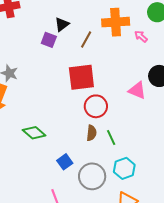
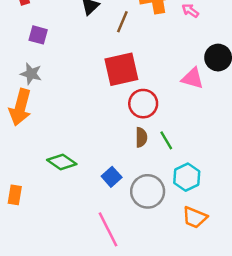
purple square: (49, 40) -> (38, 35), moved
green diamond: (34, 133) -> (62, 162), moved

